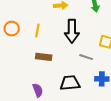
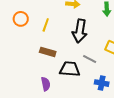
black trapezoid: (70, 83) -> (70, 69), moved
purple semicircle: (38, 90) -> (46, 84), moved

